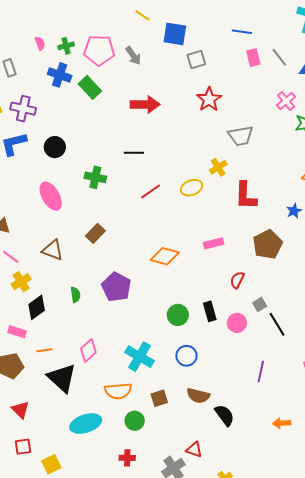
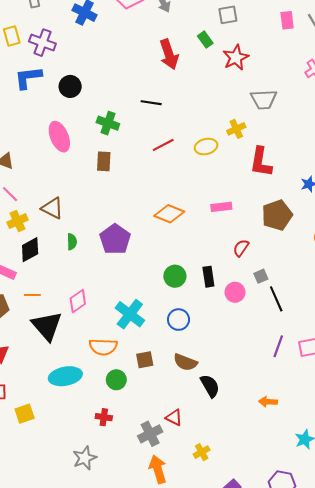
green rectangle: (90, 87) -> (205, 40), moved, size x0.7
red arrow: (145, 104) -> (169, 54), turned 64
brown rectangle: (95, 233) -> (104, 161), moved, turned -48
brown triangle: (53, 250) -> (52, 208), moved
purple line: (261, 372) -> (278, 346), moved

